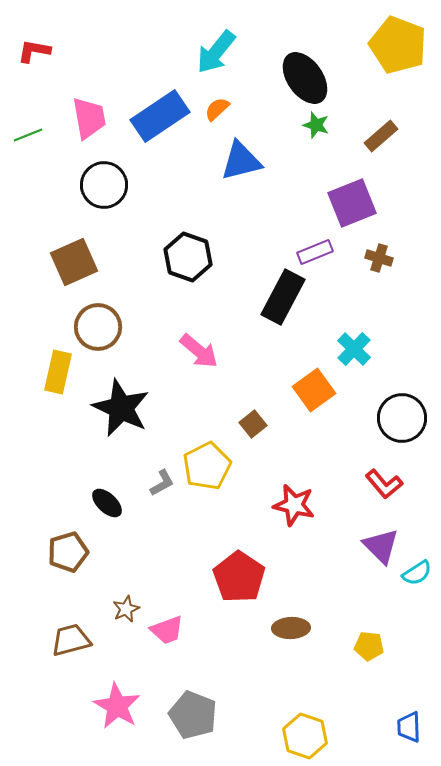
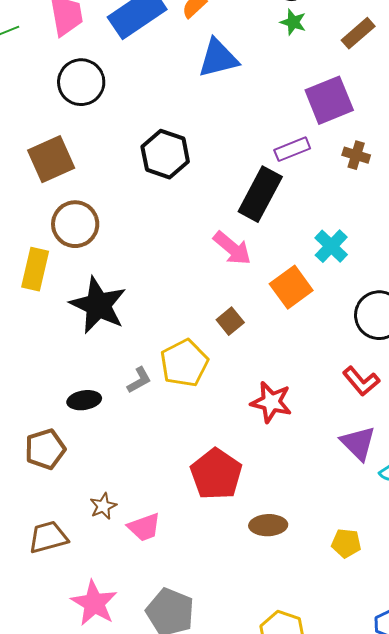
pink arrow: (199, 351) -> (232, 248), moved
black ellipse: (107, 503) -> (84, 400), turned -52

